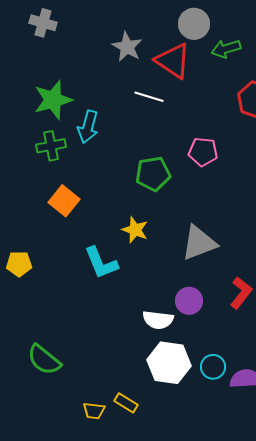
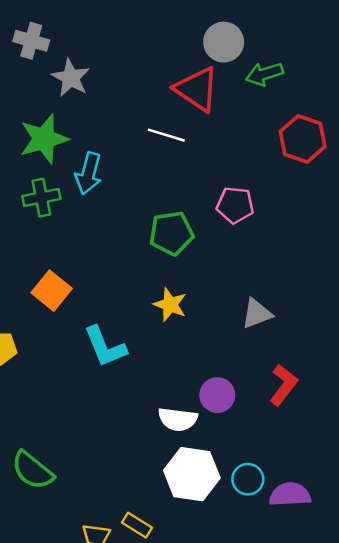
gray star: (127, 47) -> (71, 78), moved
orange square: (64, 201) -> (52, 291), moved
yellow star: (135, 230) -> (170, 305), moved
gray triangle: (199, 243) -> (257, 314), moved, size x0.7

